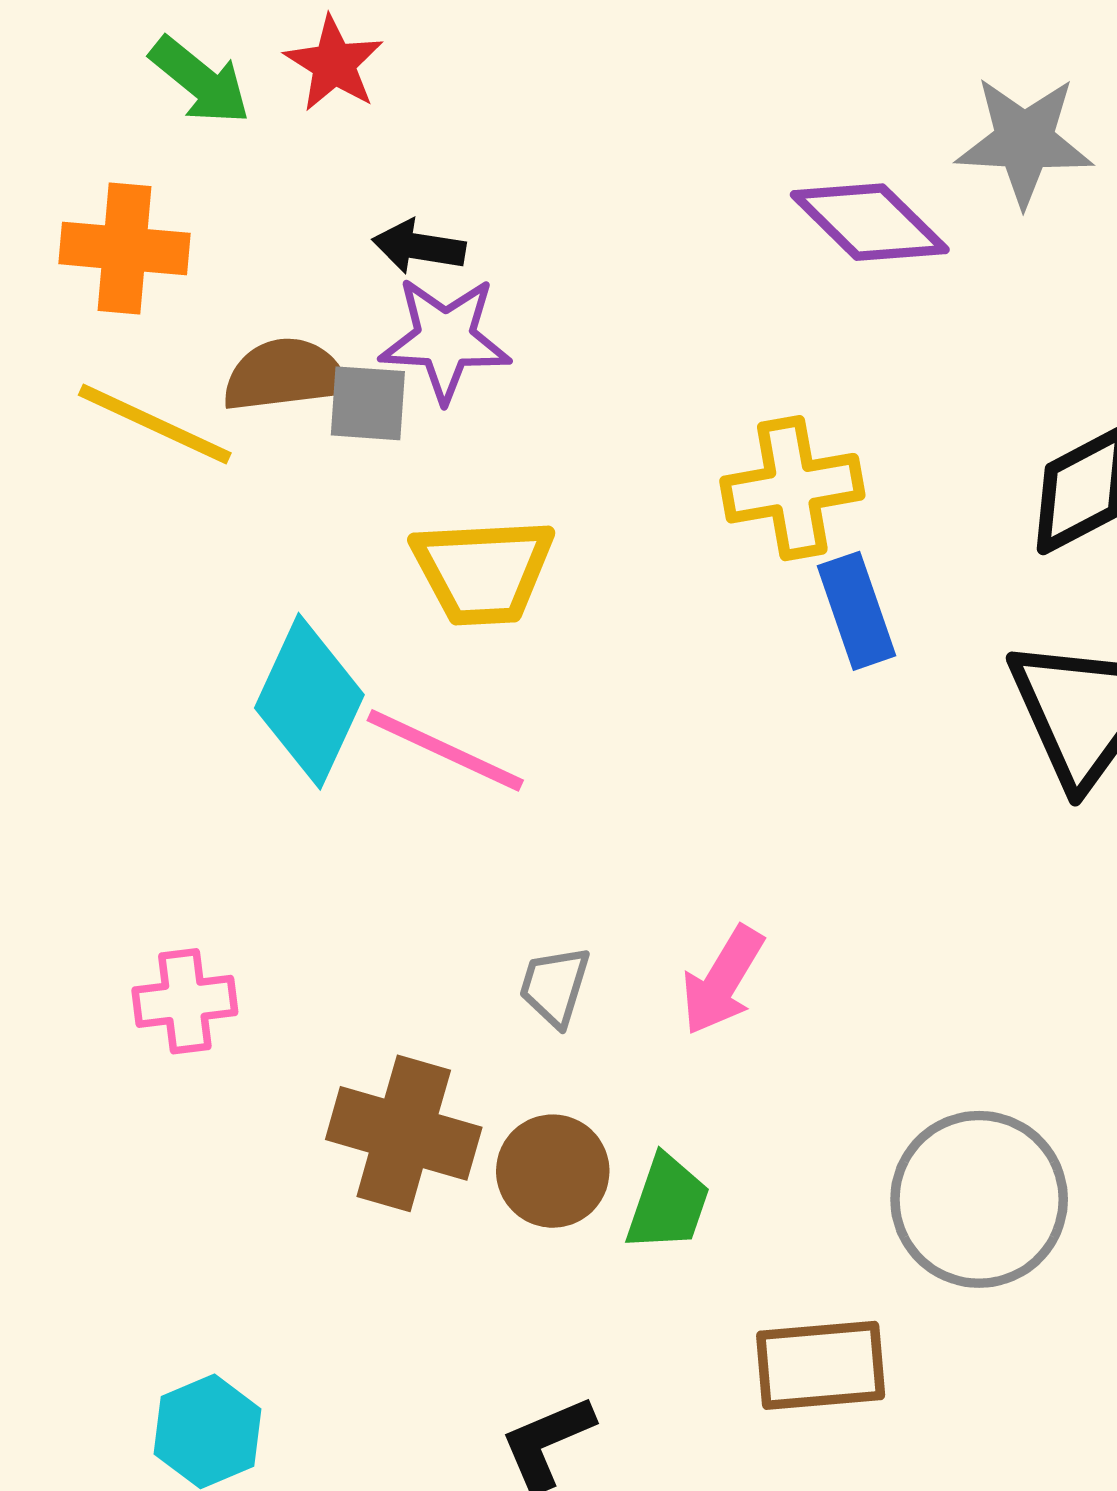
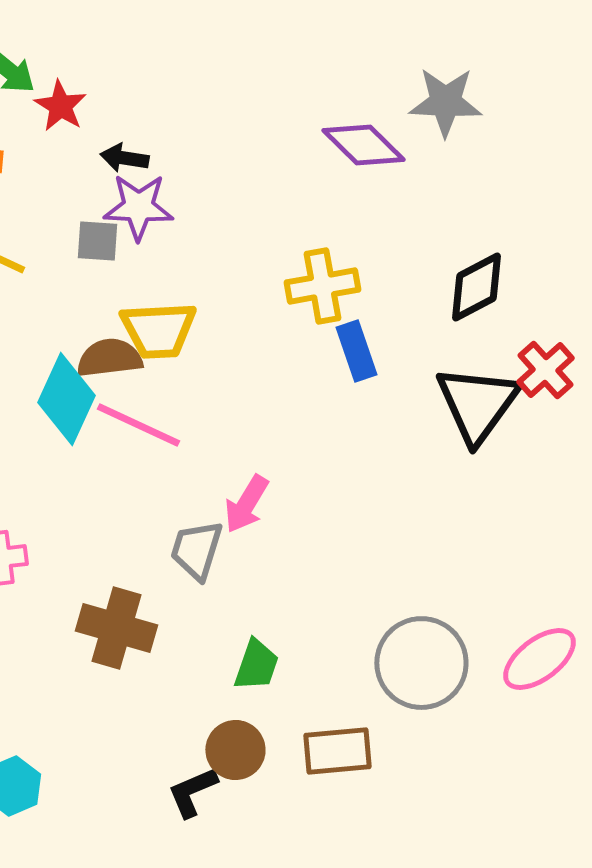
red star: (334, 64) -> (60, 106), moved
brown semicircle: (285, 375) -> (109, 358), moved
pink arrow: (723, 981) -> (246, 504), moved
gray trapezoid: (555, 986) -> (196, 550), size x1.4
brown circle: (553, 1171) -> (235, 750), moved

